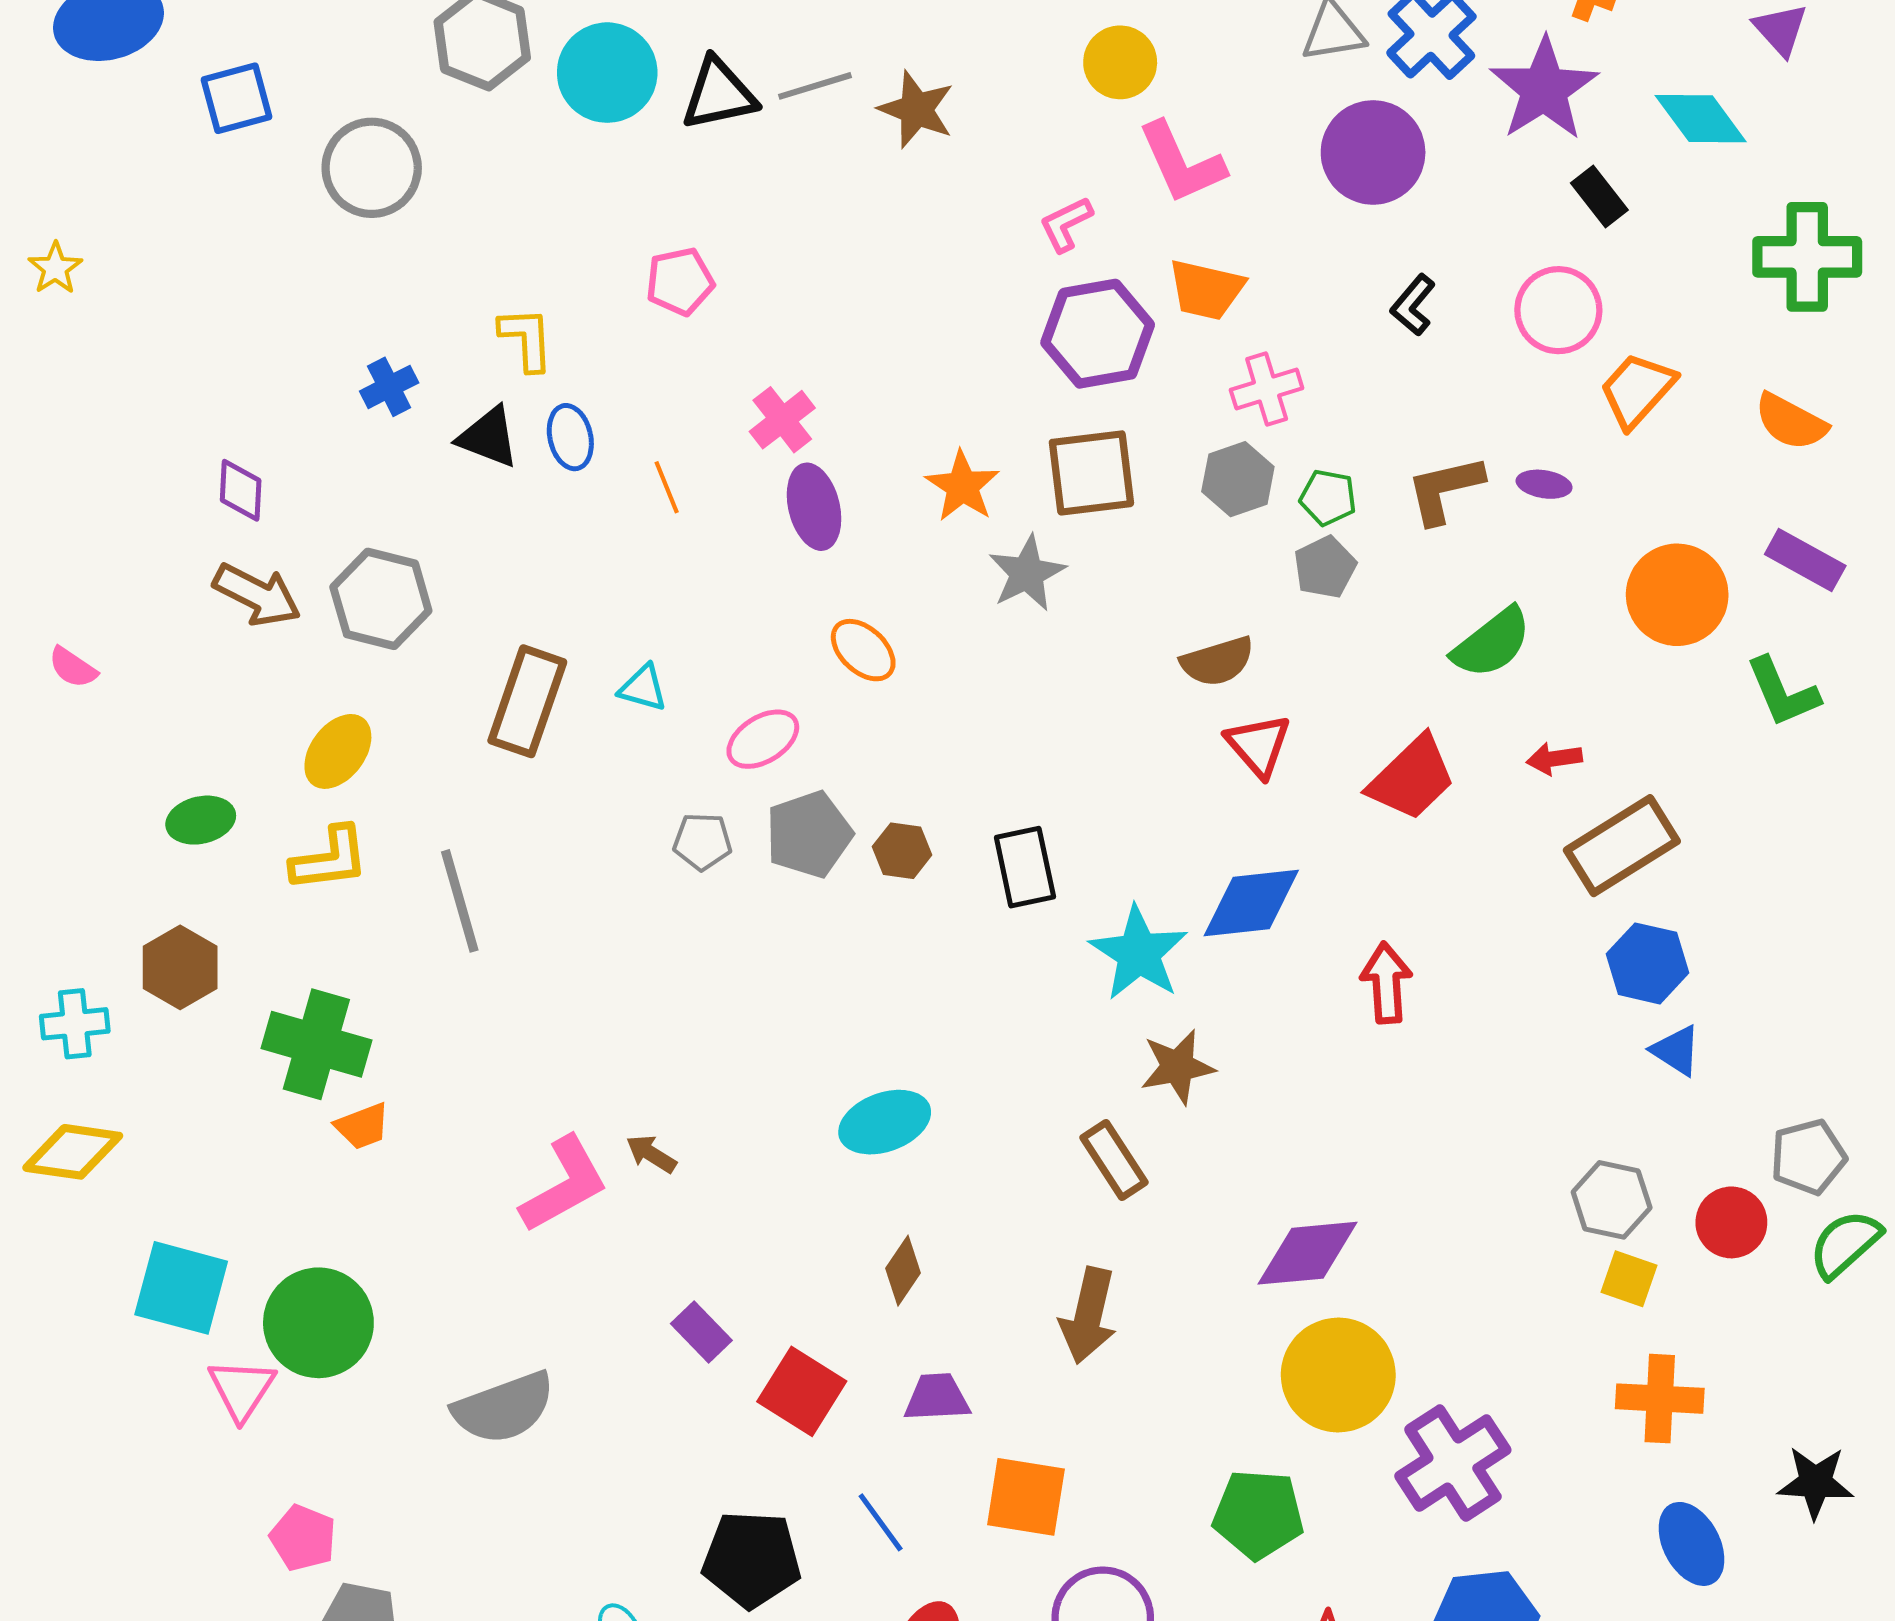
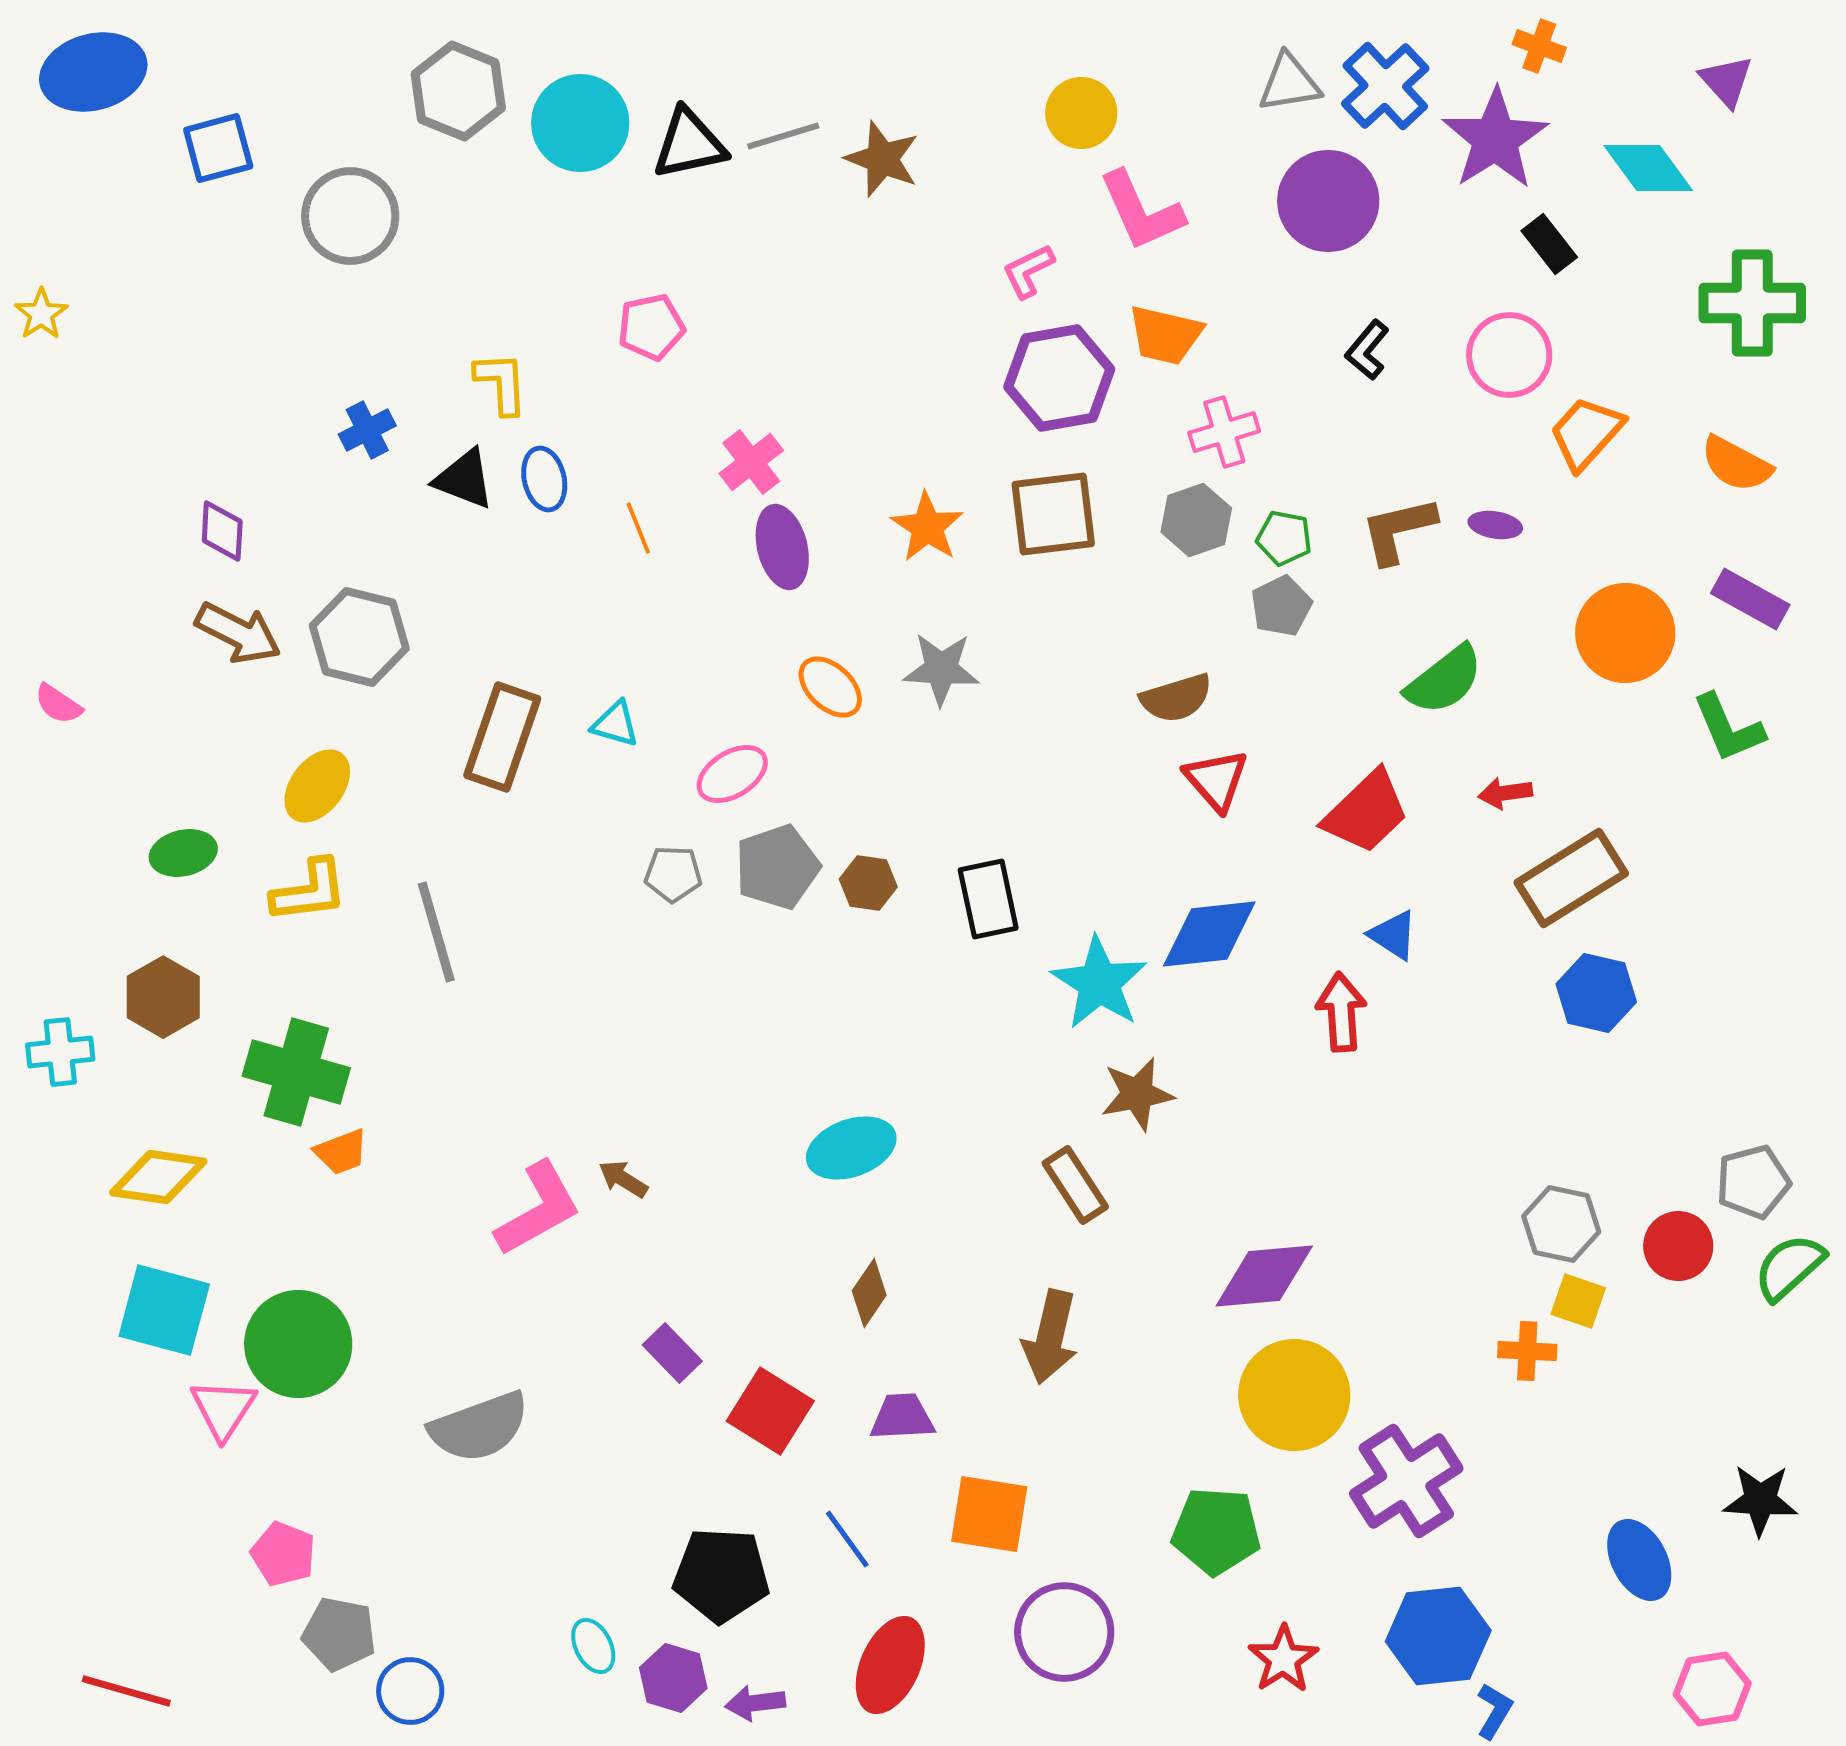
gray star: (1027, 573) -> (941, 669), moved, turned 30
blue triangle: (1676, 1050) -> (1393, 935), moved
yellow diamond: (73, 1152) -> (158, 1177), moved
orange cross: (1660, 1399) -> (1527, 1351), moved, size x0.7

